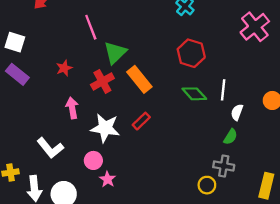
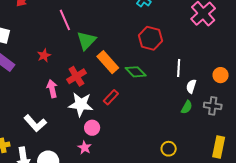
red cross: (102, 81) -> (76, 76), moved
green diamond: (194, 94) -> (136, 72), moved
pink circle: (93, 160) -> (92, 128), moved
gray cross: (224, 166) -> (213, 106), moved

